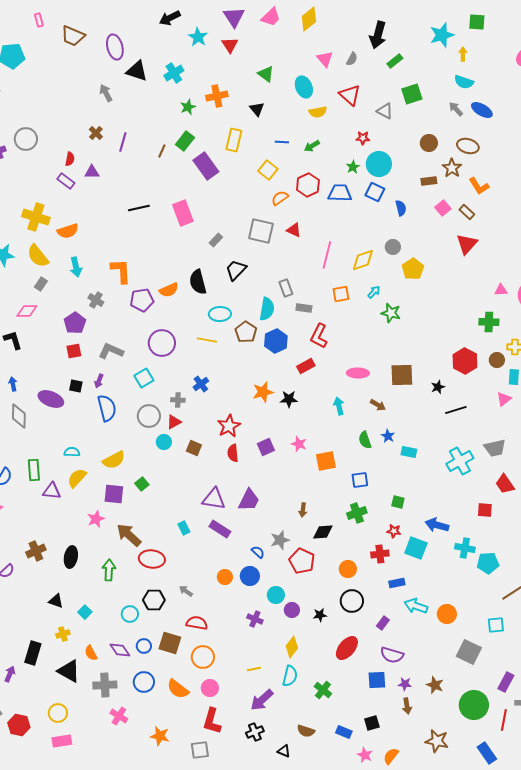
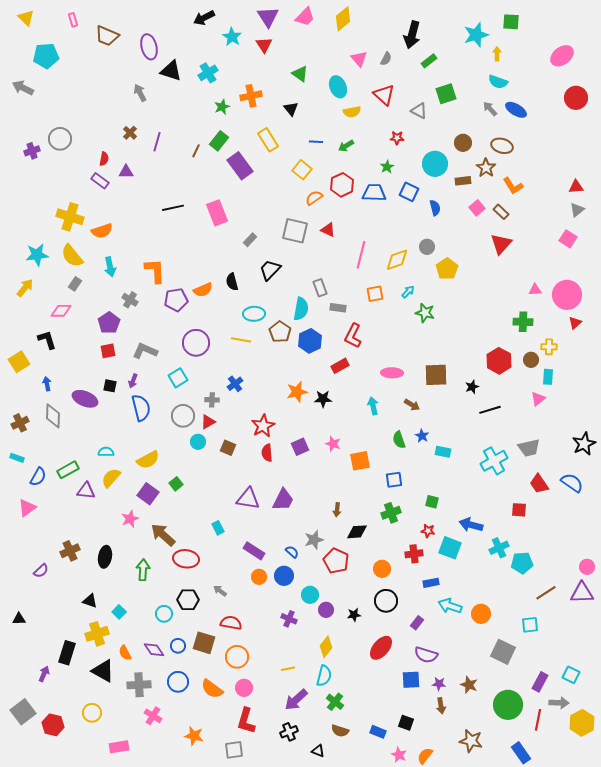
yellow rectangle: (234, 140) -> (268, 140), turned -45
cyan circle: (379, 164) -> (435, 164), moved
black semicircle: (198, 282) -> (232, 282), size x0.7
green rectangle: (34, 470) -> (68, 470), turned 65
purple square: (114, 494) -> (148, 494), turned 30
purple rectangle: (220, 529) -> (254, 551), moved
cyan cross: (465, 548) -> (499, 548), turned -36
yellow cross: (63, 634) -> (97, 634), size x1.6
green cross: (323, 690) -> (335, 702), moved
black square: (372, 723) -> (406, 723), turned 35
pink rectangle: (62, 741) -> (119, 747), moved

